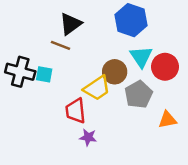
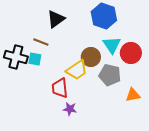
brown line: (60, 45) -> (41, 42), moved
gray pentagon: (139, 94) -> (110, 75), turned -30

